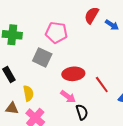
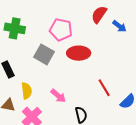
red ellipse: (73, 74) -> (79, 53), moved
pink arrow: (68, 97) -> (58, 96), moved

